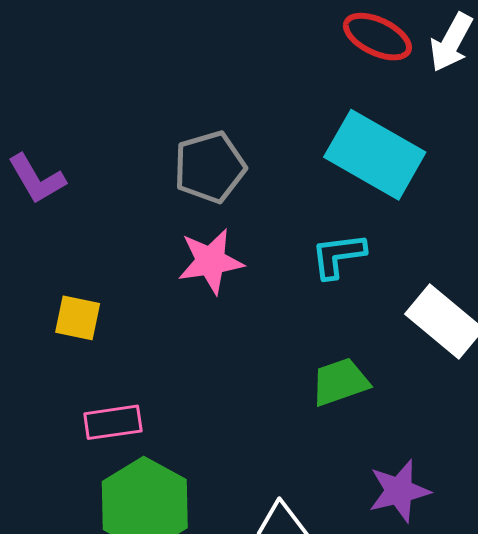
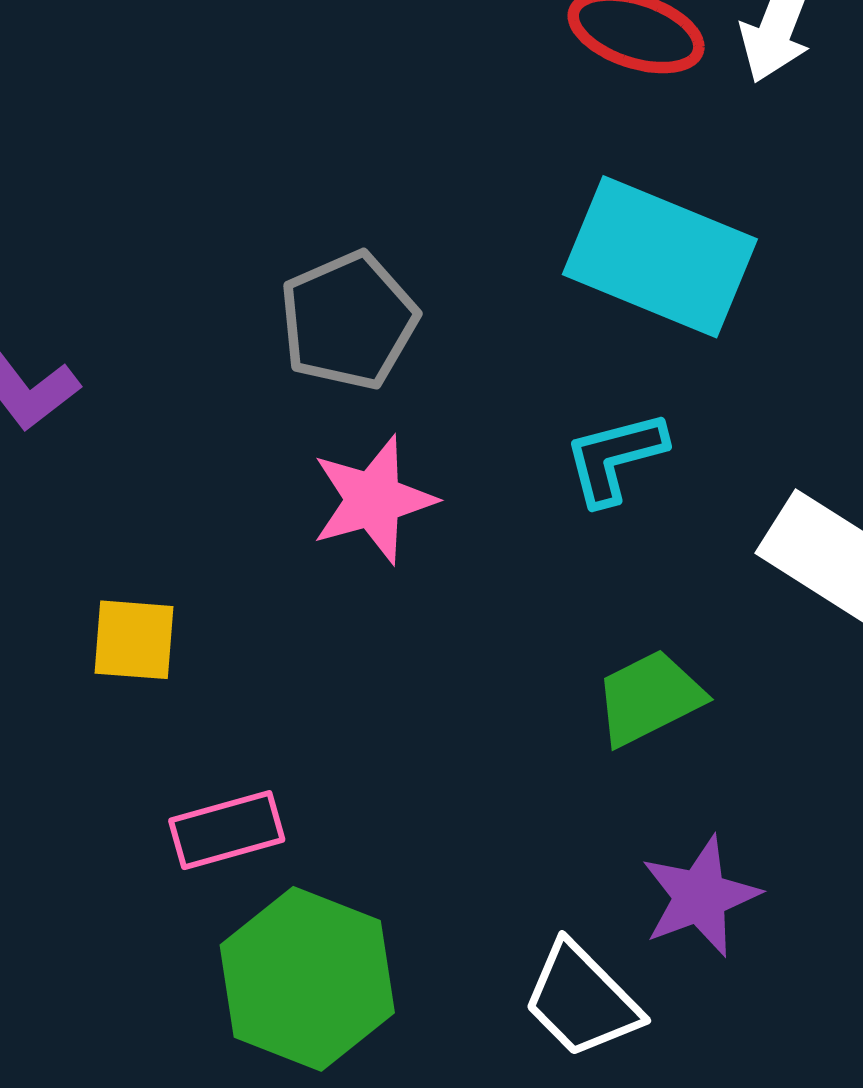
purple star: (399, 491) -> (700, 896), moved

